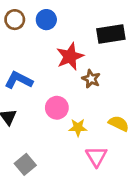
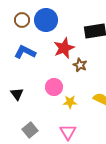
blue circle: (46, 20) -> (46, 20), size x1.5
blue L-shape: (19, 80) -> (25, 52), moved
pink triangle: (96, 156) -> (68, 132), moved

